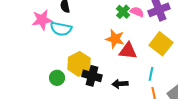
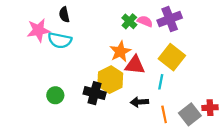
orange star: (115, 39) -> (120, 52), turned 30
yellow hexagon: (79, 64) -> (110, 80), moved
cyan line: (151, 74) -> (161, 82), moved
black arrow: (120, 84) -> (139, 102), moved

